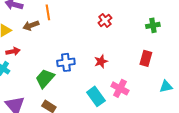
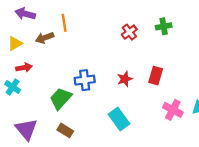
green cross: (153, 25) -> (164, 26), moved
red rectangle: (146, 58) -> (156, 76), moved
pink cross: (120, 88) -> (173, 110), moved

